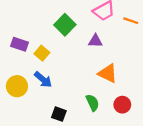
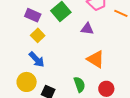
purple rectangle: (20, 44) -> (33, 15), moved
yellow circle: (17, 86) -> (27, 82), moved

